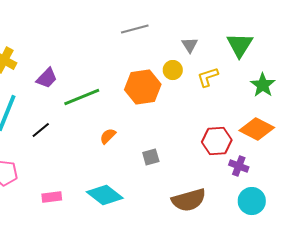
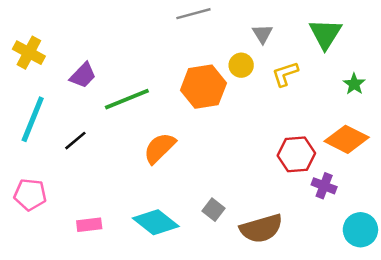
green star: (263, 85) -> (354, 84), size x0.7
orange semicircle: (108, 136) -> (160, 148), size x1.6
gray square: (151, 157) -> (214, 210), moved, turned -36
cyan circle: (252, 201) -> (360, 230), moved

